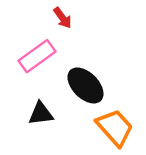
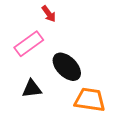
orange trapezoid: (115, 128) -> (90, 100), turned -40

